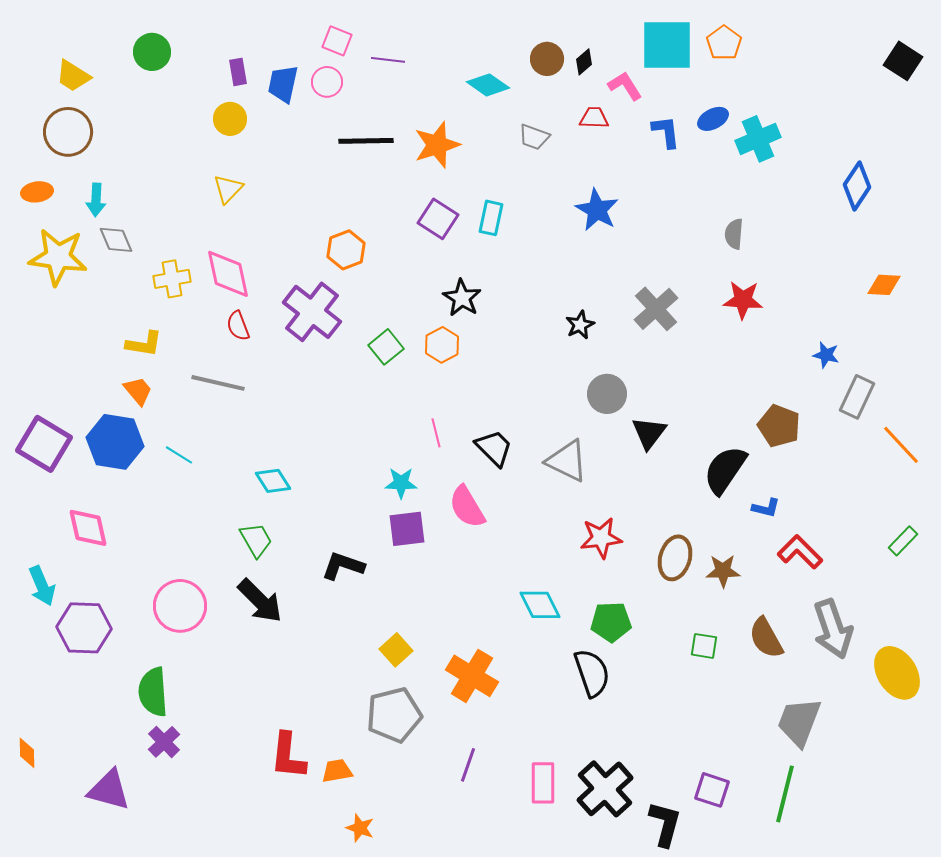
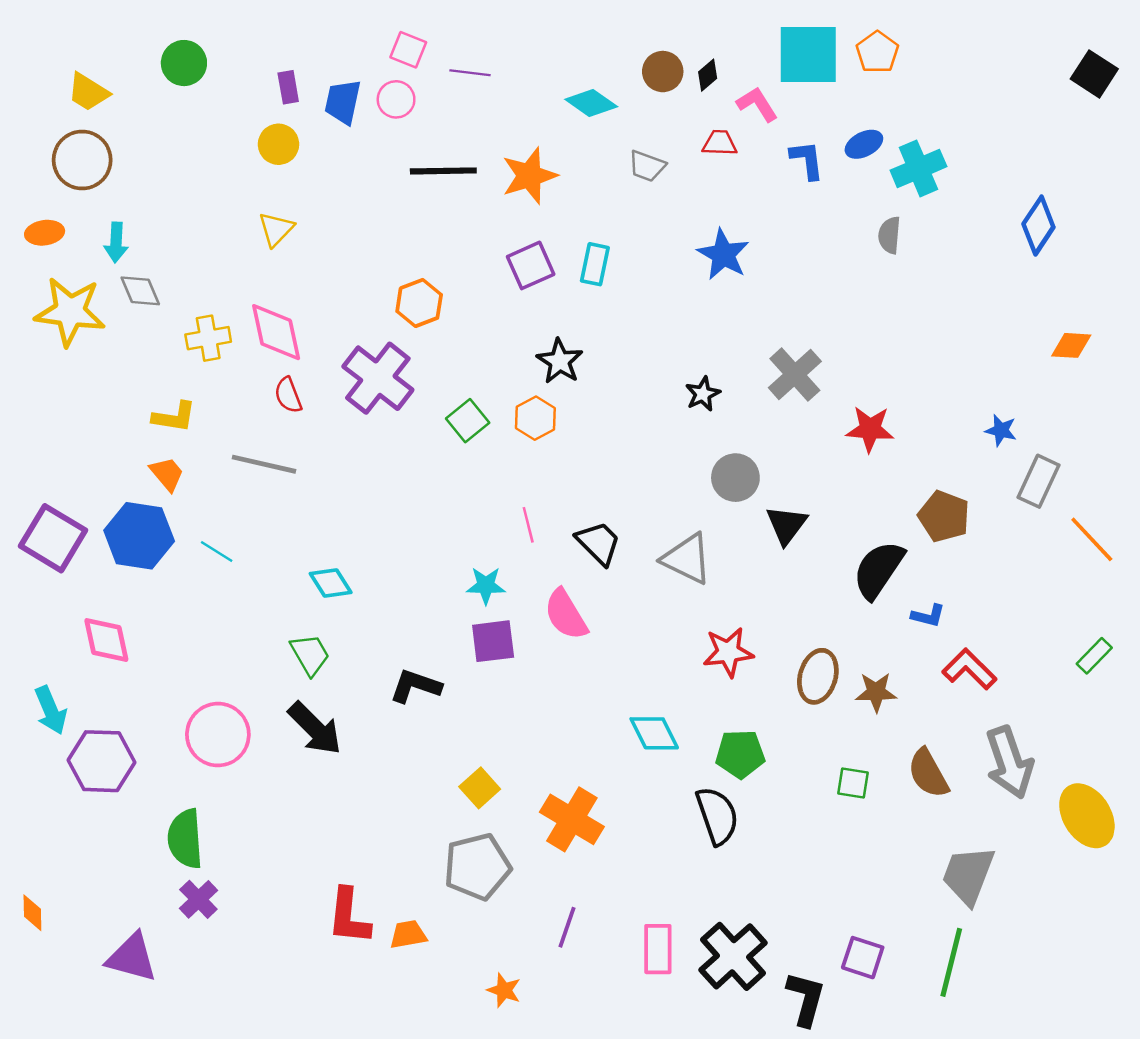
purple square: (438, 219) -> (531, 265), turned 33
gray semicircle: (734, 234) -> (889, 235), moved
red star: (743, 300) -> (870, 429), moved
orange star: (360, 828) -> (504, 990), moved

